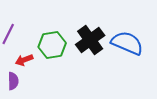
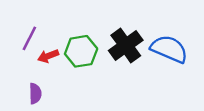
red arrow: (24, 60) -> (48, 56), moved

